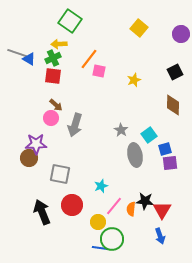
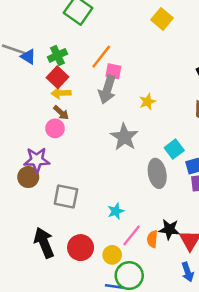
yellow arrow: (59, 44) -> (61, 93), moved
red square: (53, 76) -> (57, 77), turned 36
yellow star: (134, 80) -> (147, 102), moved
gray arrow: (75, 125) -> (107, 89), moved
gray star: (121, 130) -> (124, 137), moved, size x1.6
red circle: (72, 205) -> (81, 248), moved

